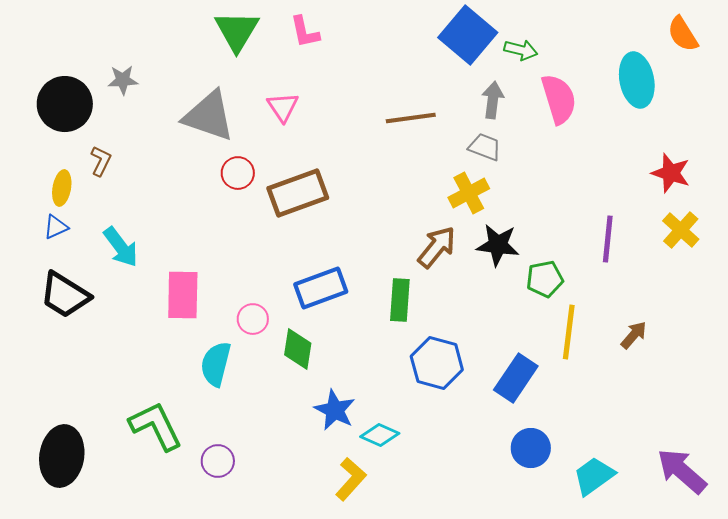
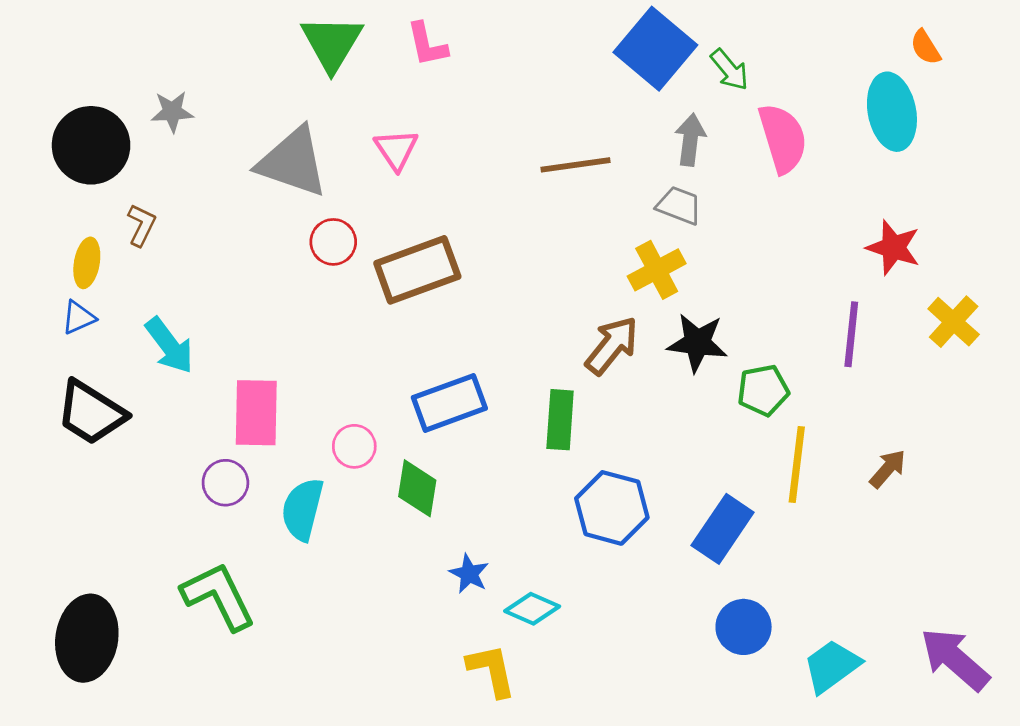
orange semicircle: (683, 34) -> (926, 47), moved, size x0.7
green arrow: (521, 50) -> (730, 70), turned 36
red star: (671, 173) -> (893, 247), moved
blue star: (335, 410) -> (469, 574), size x0.7
purple circle: (218, 461) -> (225, 483), moved
yellow L-shape: (351, 479) -> (491, 670), turned -54

